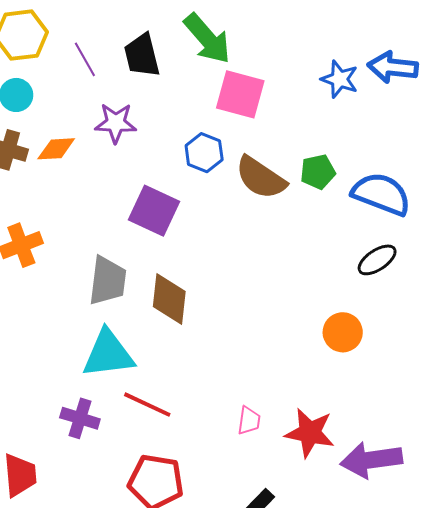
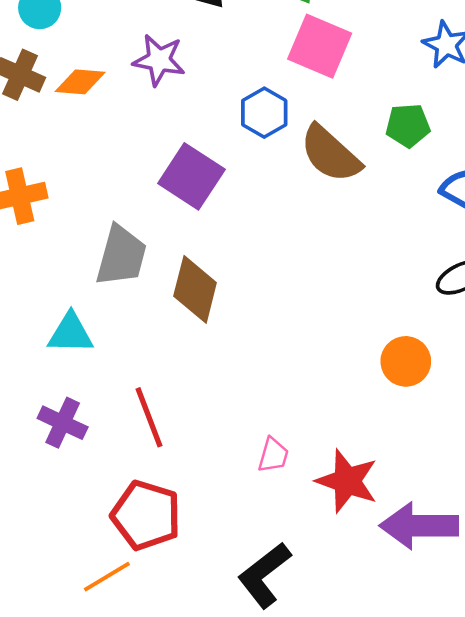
green pentagon: (318, 172) -> (408, 125), moved
cyan triangle: (108, 354) -> (71, 333), moved, size x0.7
red line: (147, 405) -> (149, 417), turned 36

